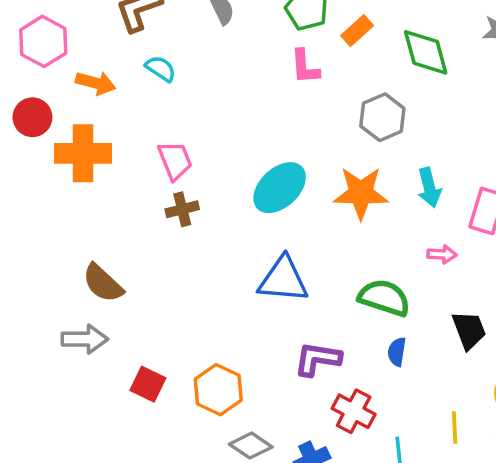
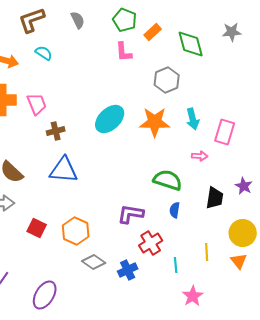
pink trapezoid: (175, 161) -> (37, 104), moved
blue triangle: (283, 280) -> (64, 170), moved
black trapezoid: (469, 330) -> (215, 198), turned 30
red cross: (354, 411) -> (151, 243), turned 30

